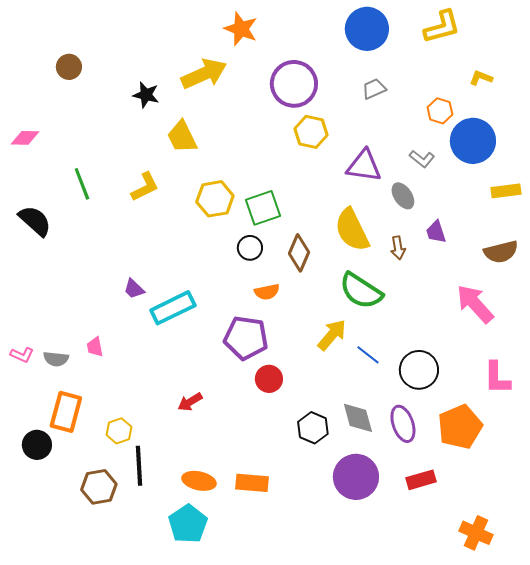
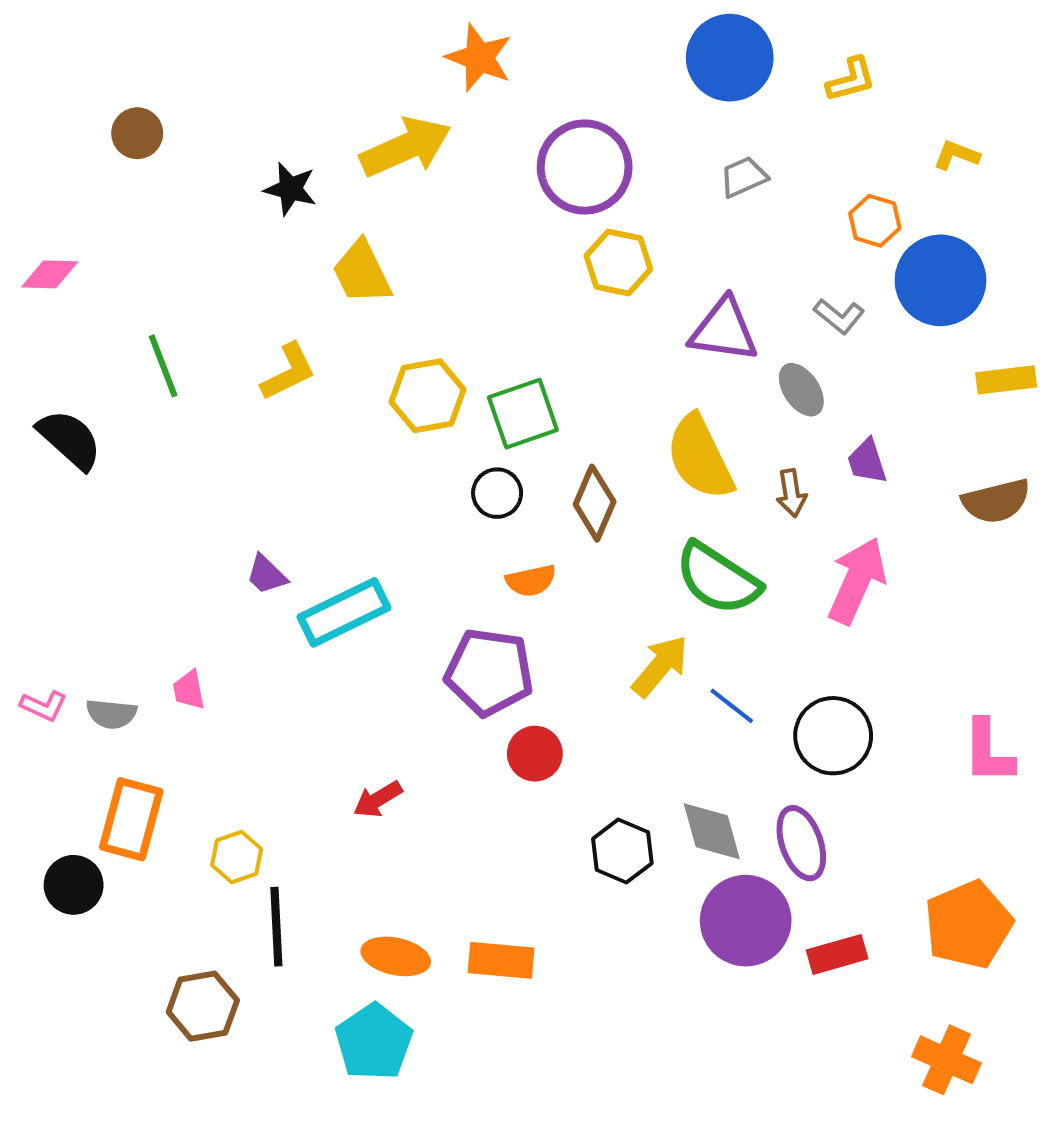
yellow L-shape: (442, 27) -> (851, 80), moved, size x0.7
pink arrow: (475, 304) -> (857, 581), moved, turned 66
orange pentagon: (460, 427) -> (968, 925), moved
purple circle: (356, 477) -> (746, 921), moved
brown hexagon: (99, 487) -> (203, 1006), moved

